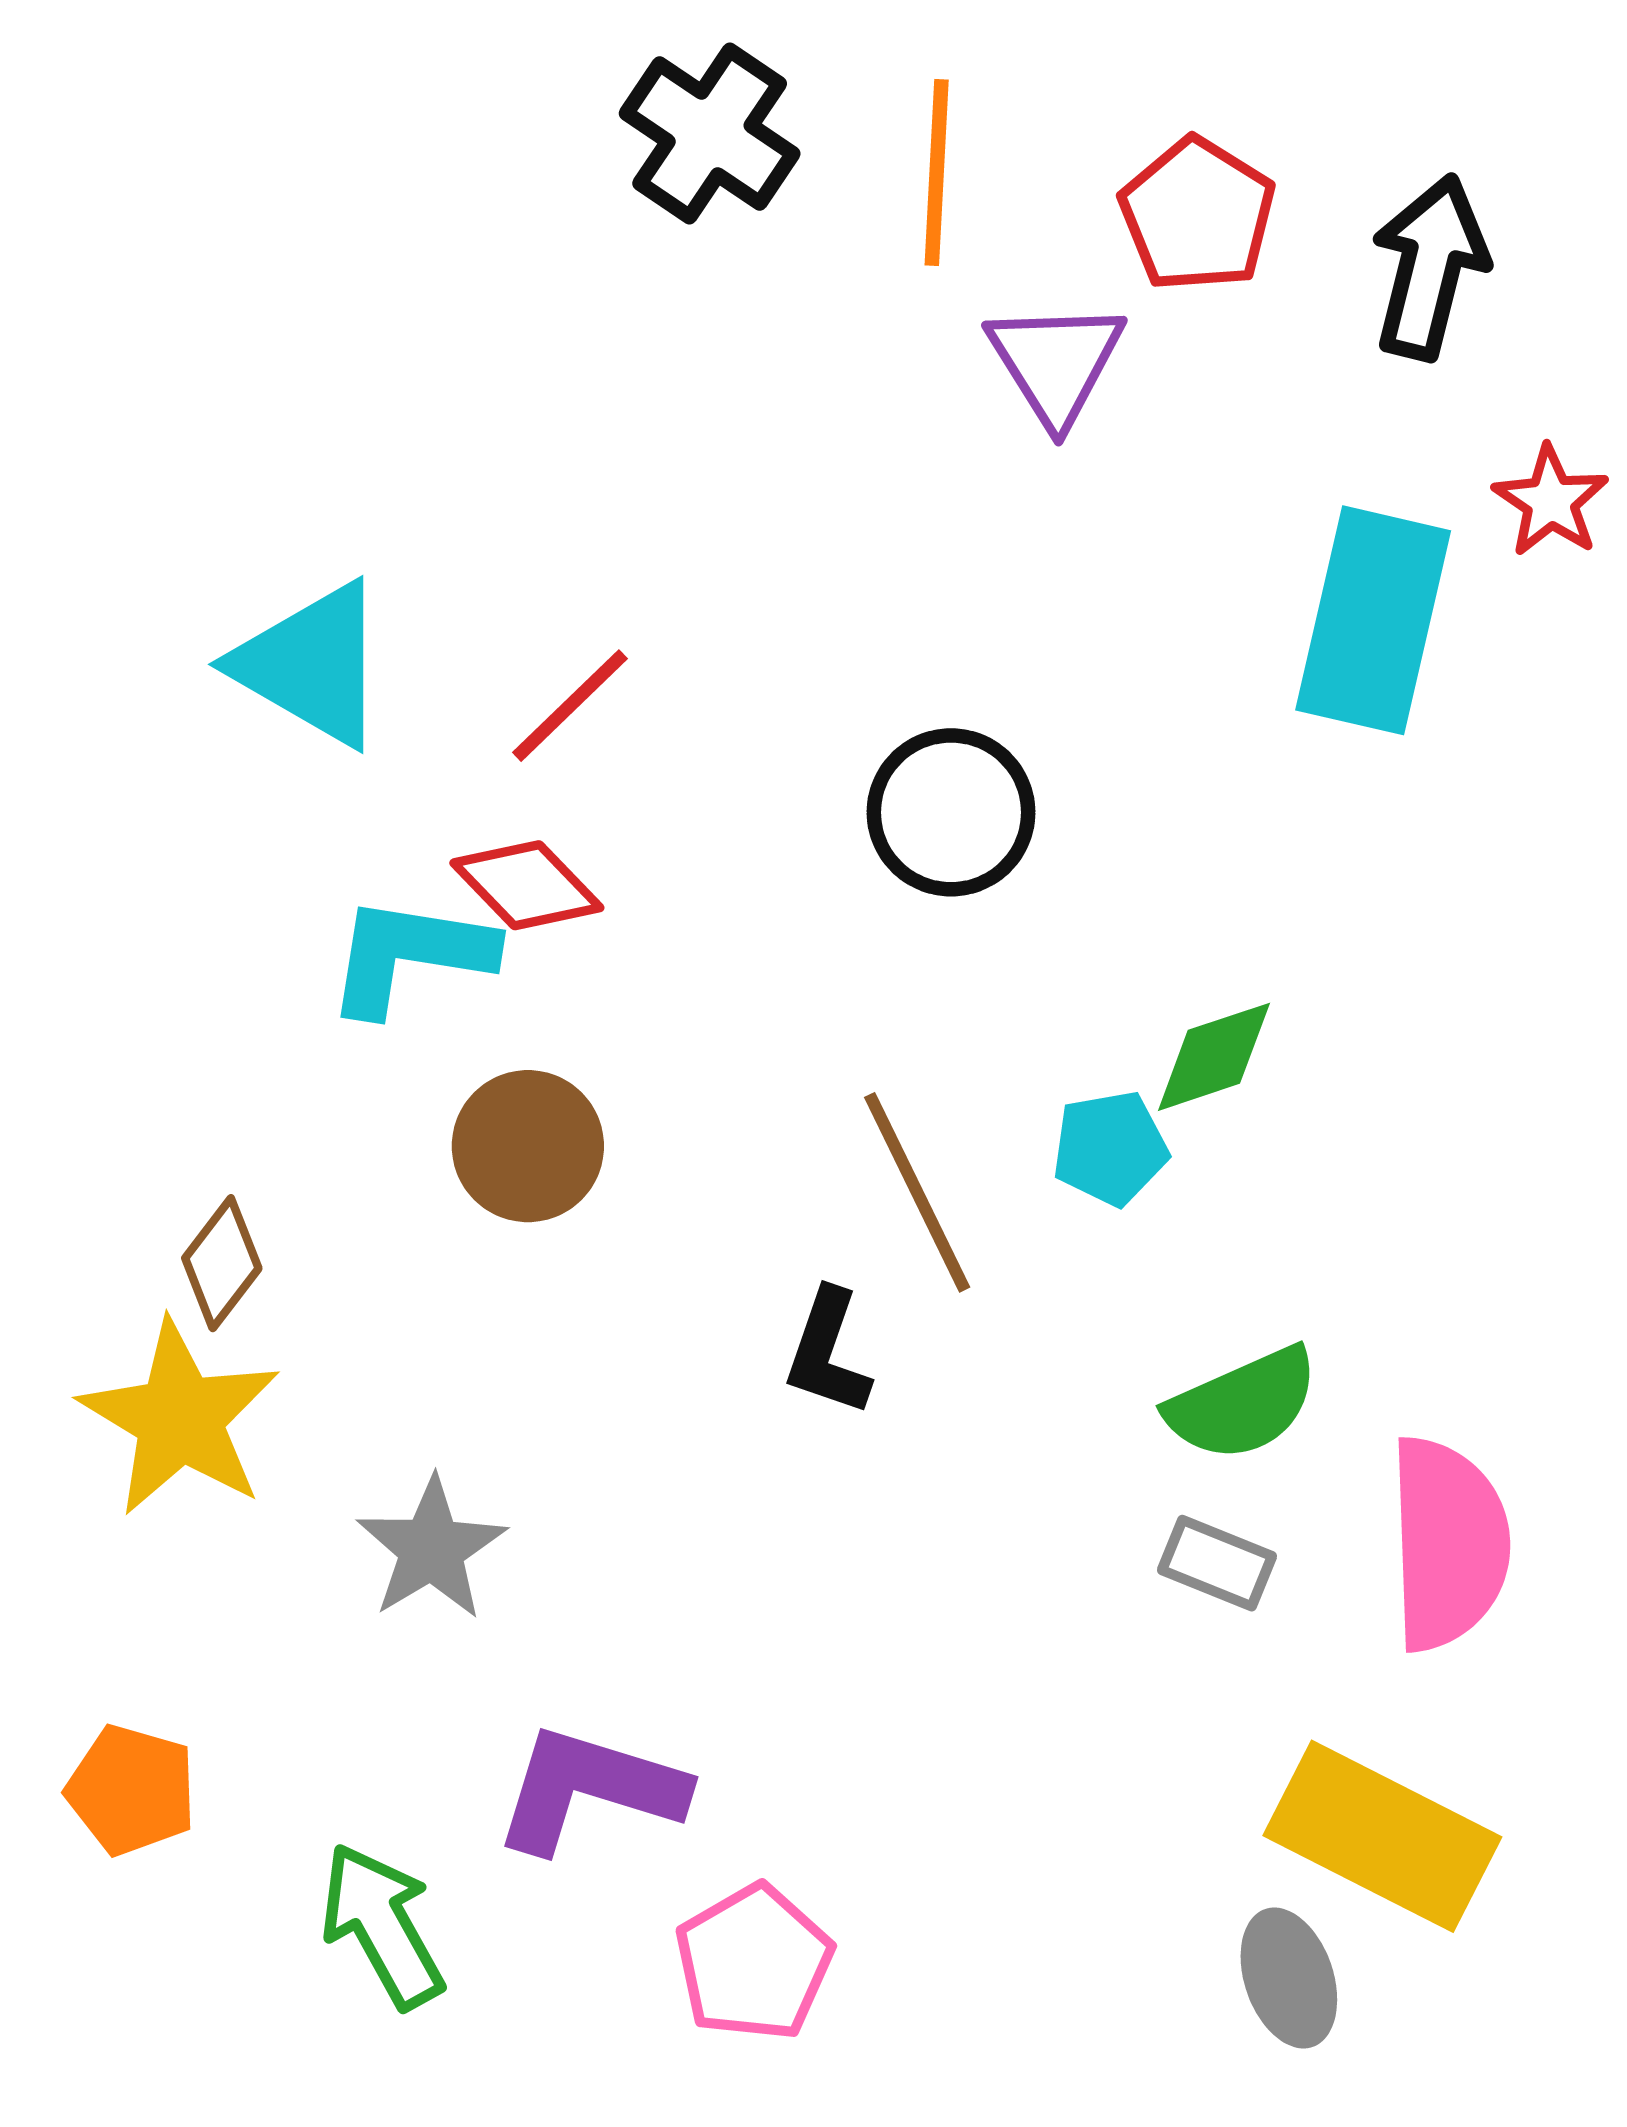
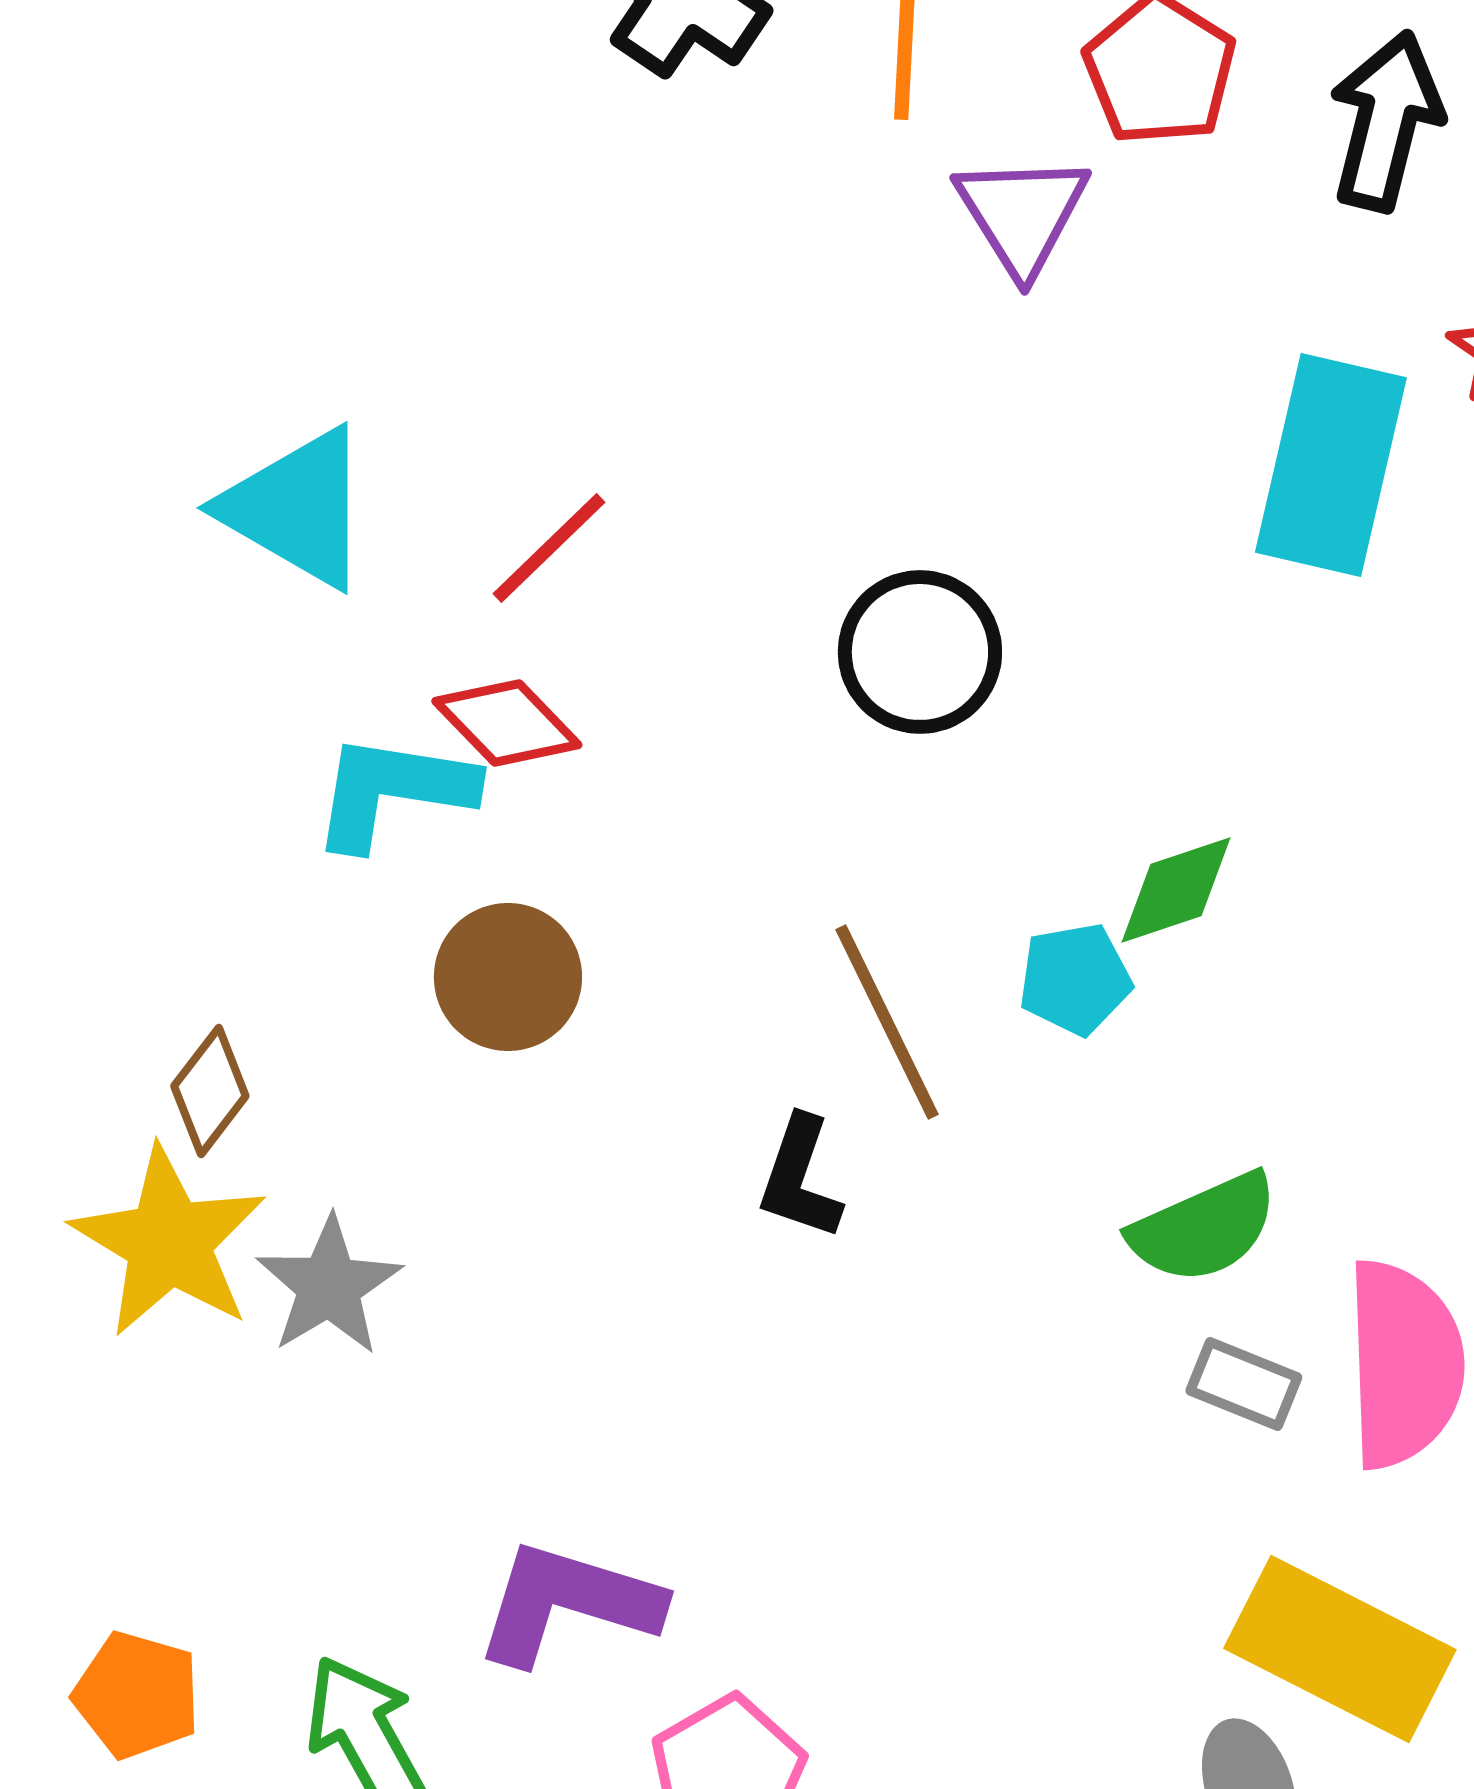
gray star: (431, 1549) -> (329, 1286), moved
gray rectangle: (1217, 1563) -> (1244, 1384), moved
orange pentagon: (131, 1790) -> (137, 1695), moved

